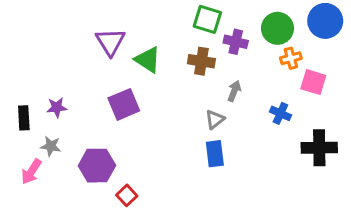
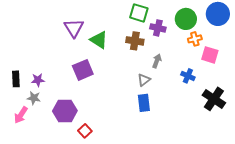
purple star: (57, 107) -> (38, 80), moved
black cross: (319, 148) -> (214, 99), turned 35

